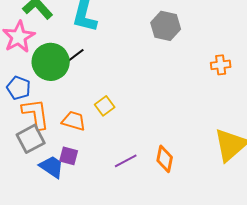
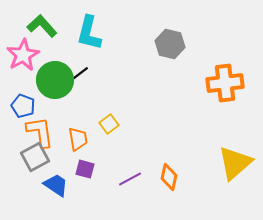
orange cross: (221, 65) -> (225, 83), size x1.8
orange trapezoid: (74, 121) -> (78, 139), turned 65
purple square: (69, 156) -> (85, 169), moved

